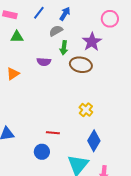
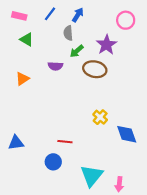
gray semicircle: (56, 31) -> (68, 33), turned -64
green triangle: (17, 37) -> (27, 39), turned 32
green arrow: (64, 48) -> (77, 51), turned 40
blue diamond: (94, 141) -> (127, 134), moved, turned -50

